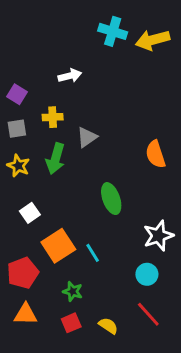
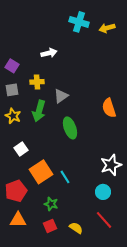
yellow arrow: (153, 40) -> (107, 28), size x0.7
green ellipse: (111, 199) -> (70, 128), moved

